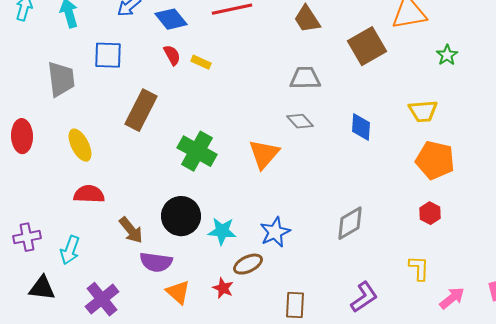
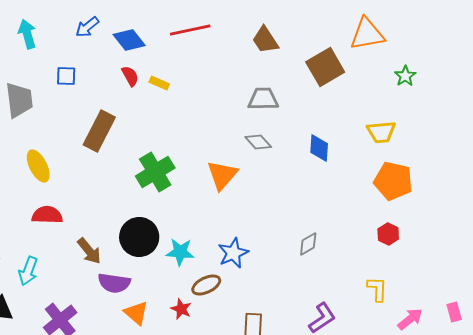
blue square: (108, 55) -> (66, 76), size x0.7
green cross: (197, 151) -> (155, 172), turned 30
gray diamond: (350, 223) -> (308, 244), size x0.7

